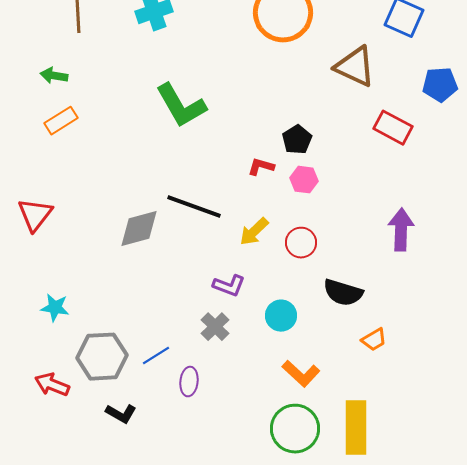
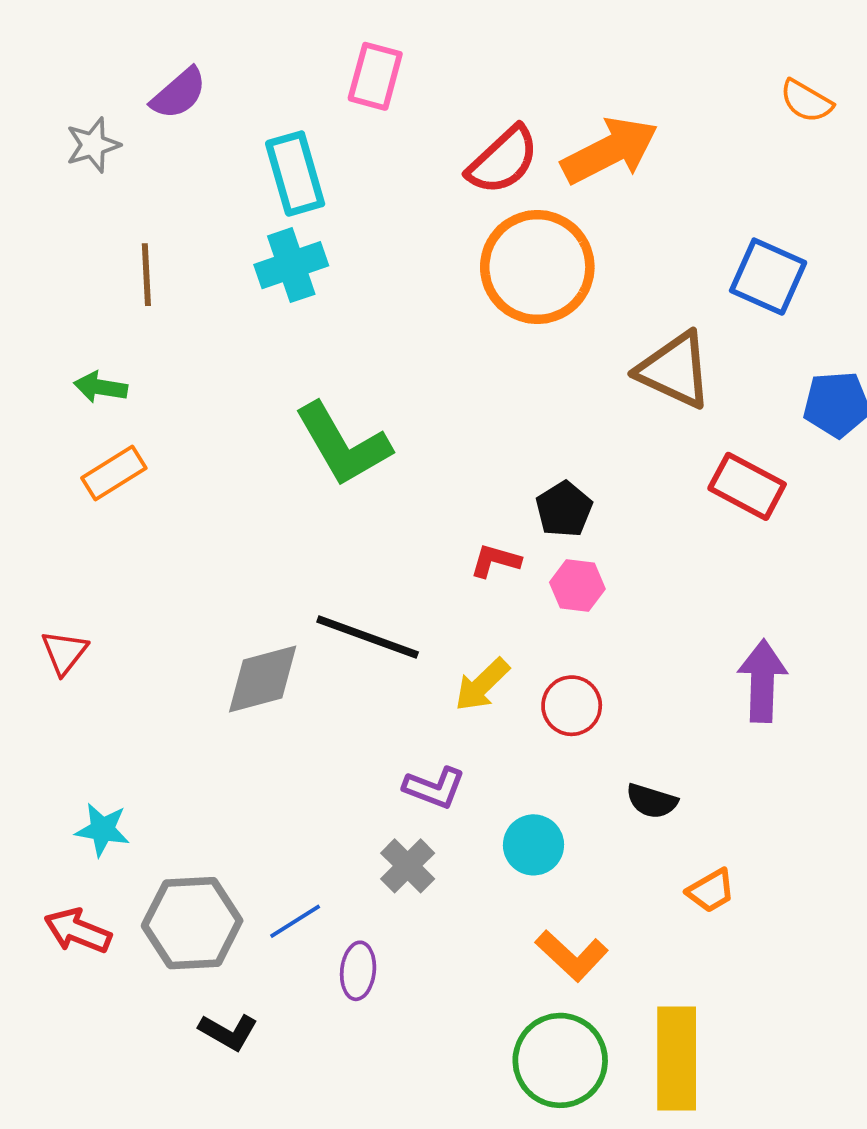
red triangle: (35, 215) -> (64, 652), size x0.7
black semicircle: (343, 293) -> (652, 801), size x0.7
red arrow: (52, 385) -> (78, 931), moved

